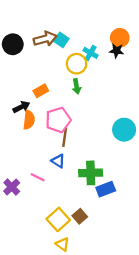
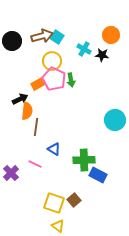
black star: (117, 51) -> (102, 55), moved
yellow circle: (77, 64) -> (52, 61), moved
pink pentagon: (58, 120) -> (54, 79), moved, turned -30
brown line: (65, 137) -> (36, 127), moved
blue rectangle: (106, 189) -> (98, 175), turned 48
yellow square: (58, 219) -> (54, 203), turned -30

